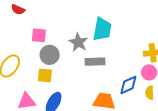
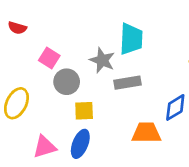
pink square: (39, 35) -> (49, 58), turned 35
yellow square: (45, 75) -> (84, 111), moved

